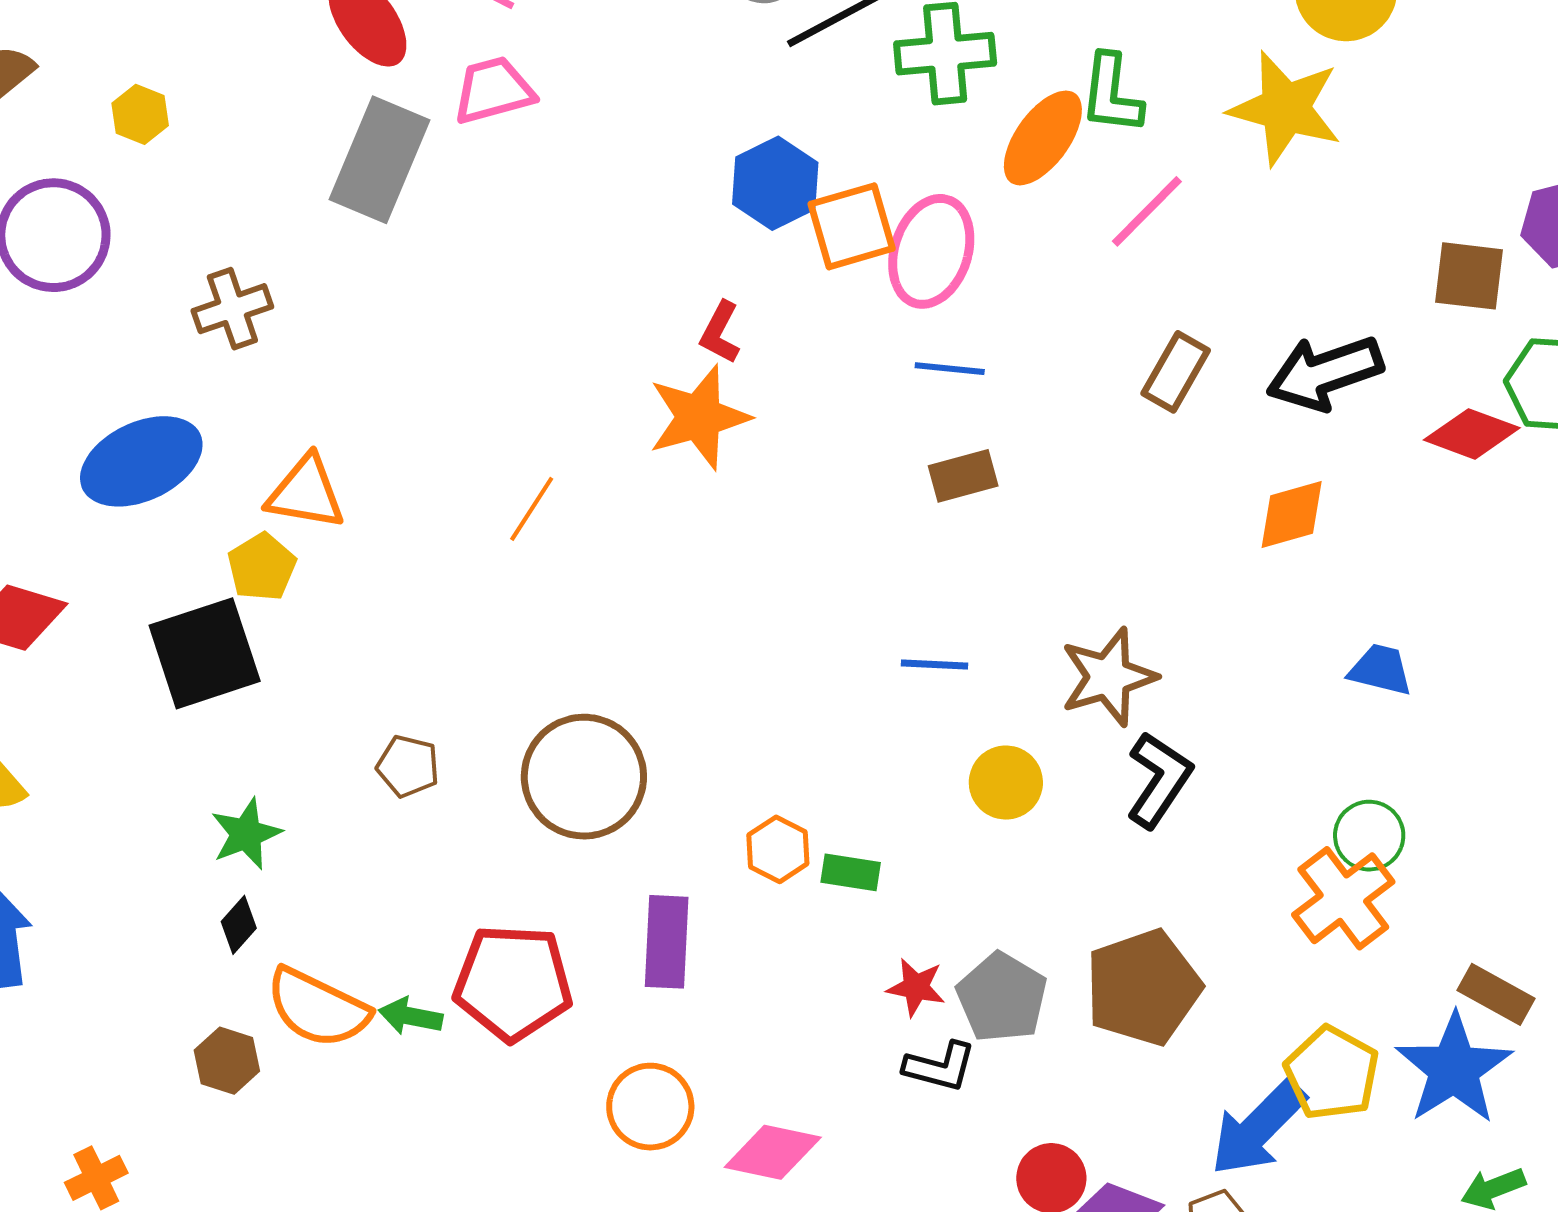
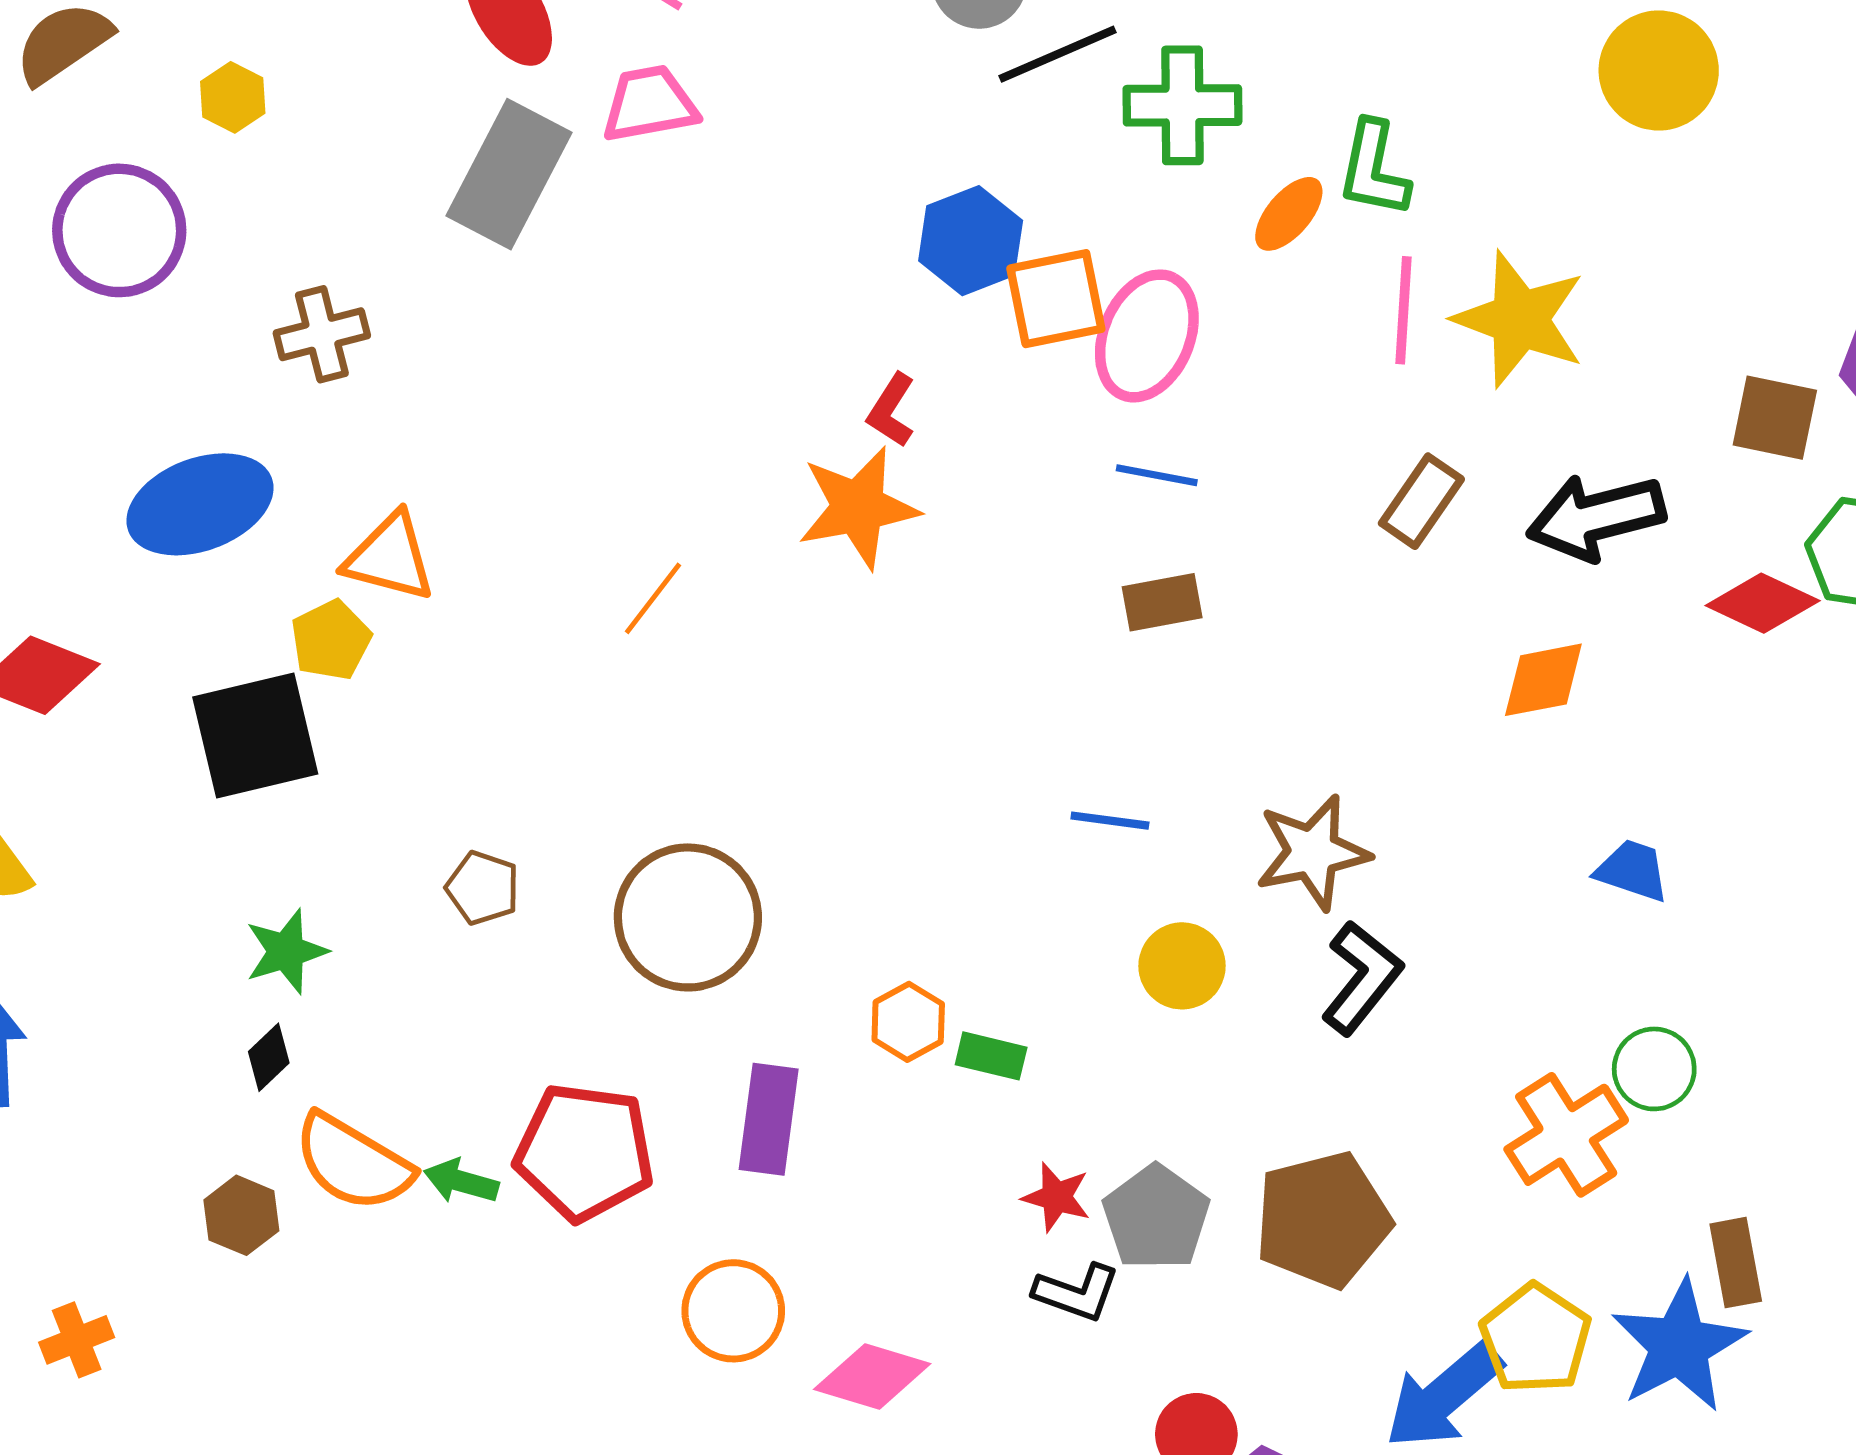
yellow star: (1285, 108) -> (1520, 319), moved
orange ellipse: (1043, 138) -> (1289, 214), size x0.7
pink line: (1147, 211) -> (1404, 310), turned -46
green circle: (1369, 836) -> (1654, 1069), moved
brown rectangle: (1496, 994) -> (1736, 1263), turned 46

